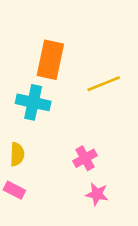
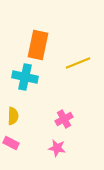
pink star: (97, 194) -> (57, 148), moved

